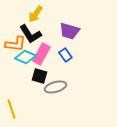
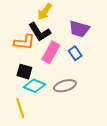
cyan diamond: (25, 57) -> (35, 86), moved
black square: (39, 76) -> (24, 72), moved

